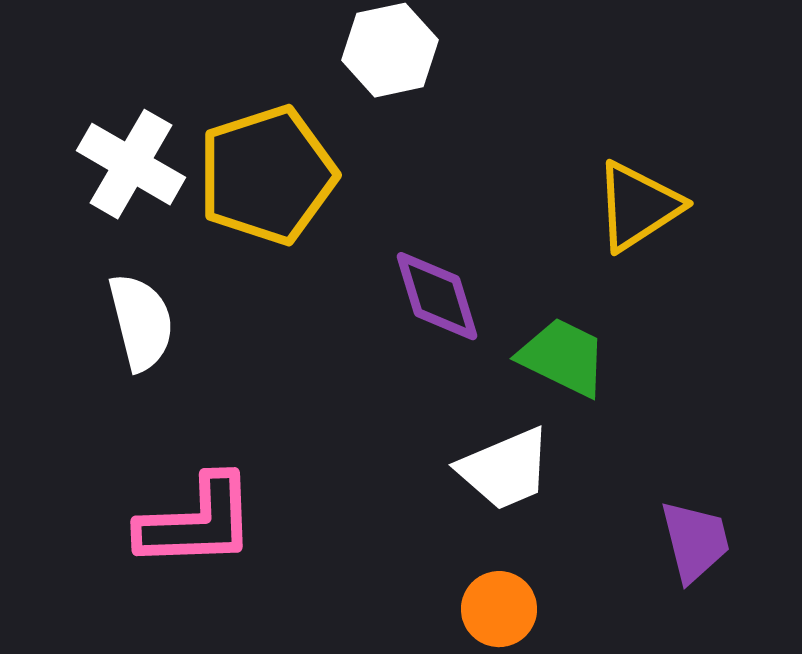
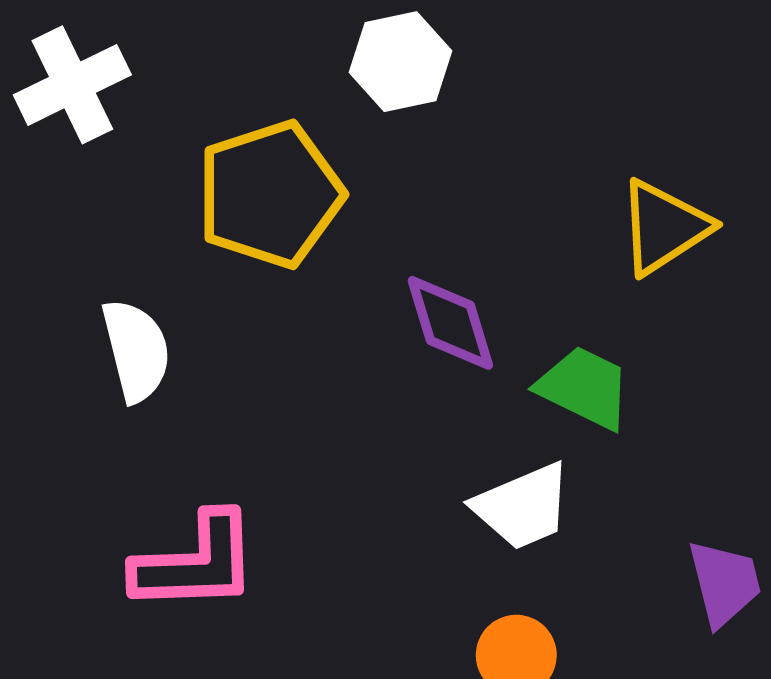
white cross: (131, 164) -> (72, 85), moved, turned 34

